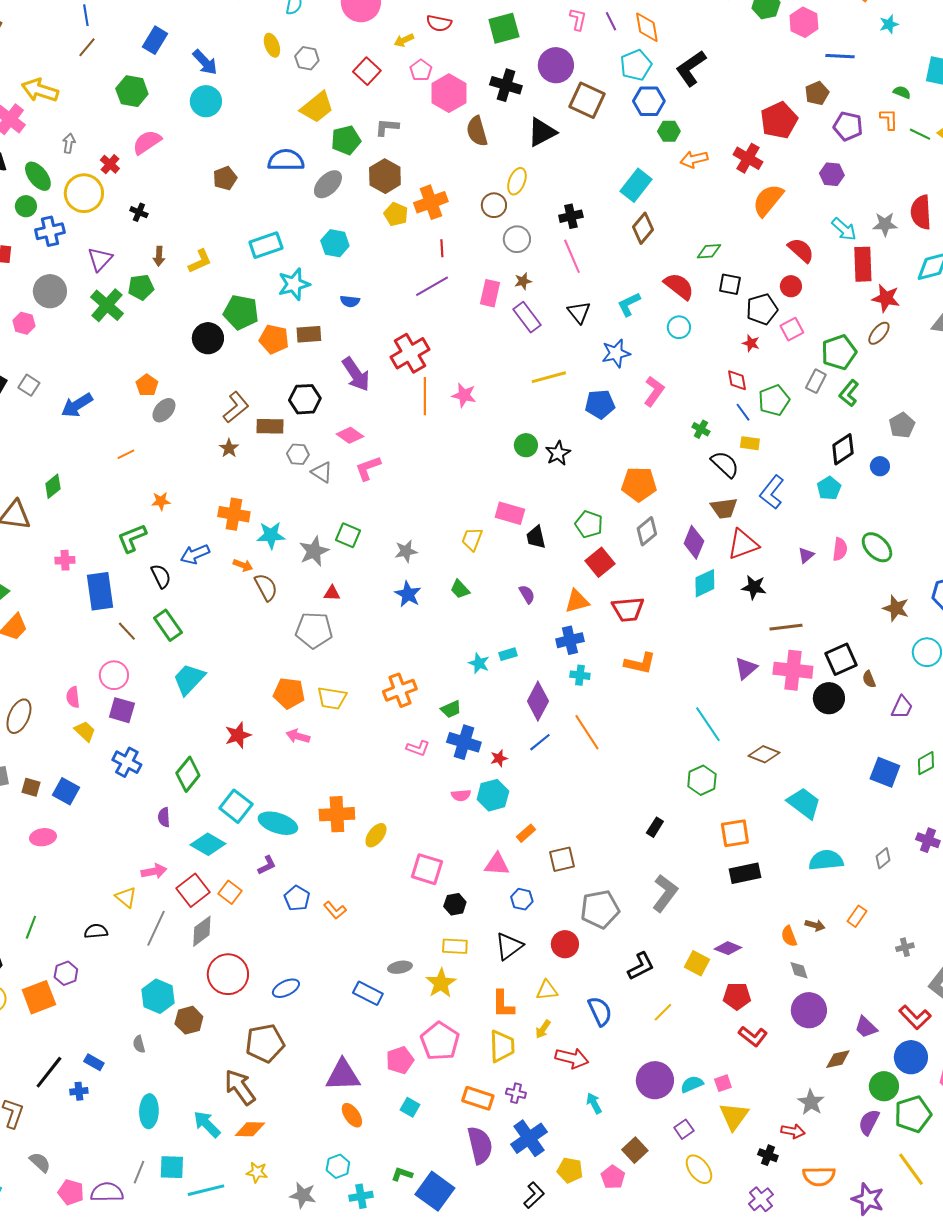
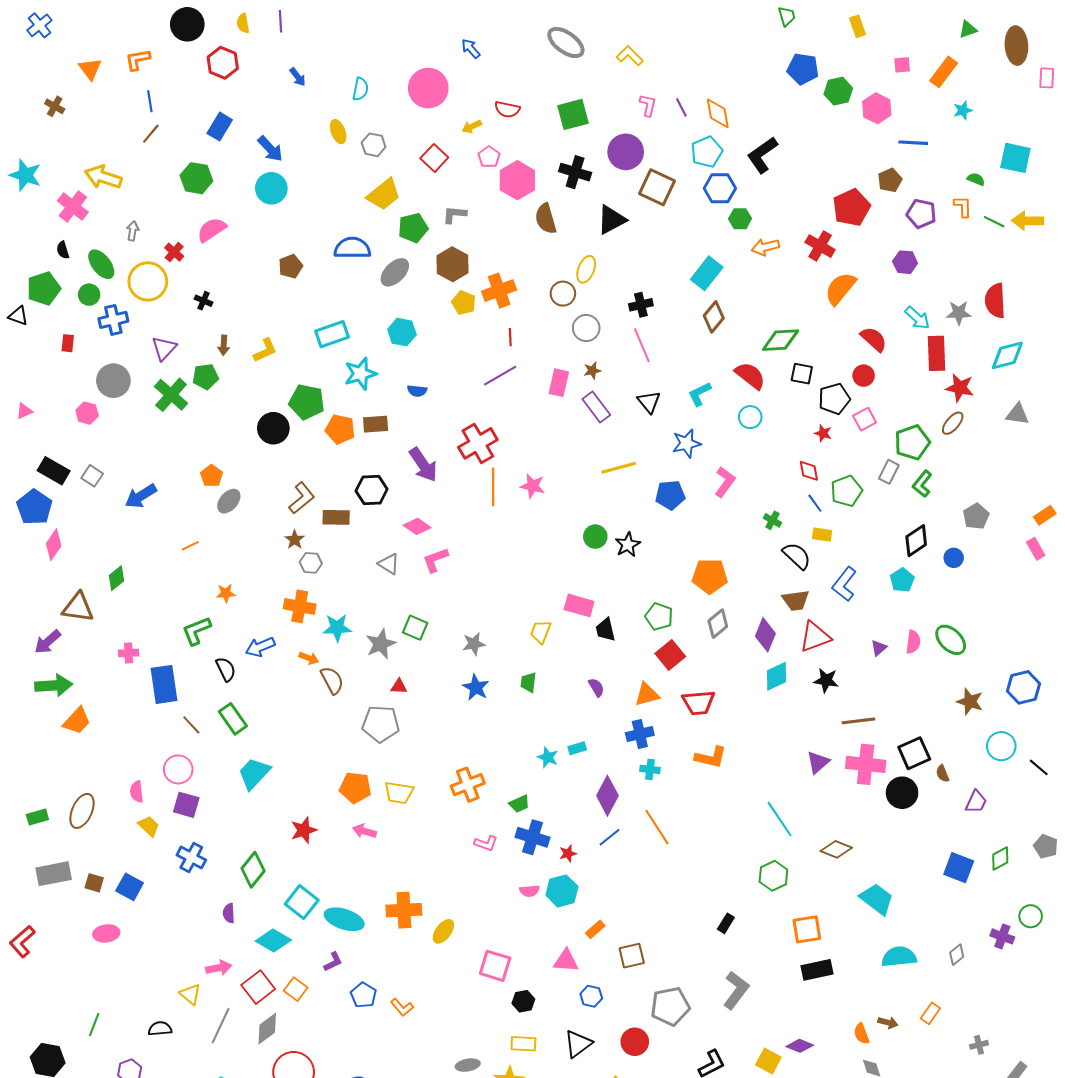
green diamond: (709, 251) -> (781, 340), size x1.5
gray hexagon: (298, 454) -> (311, 563), moved
green trapezoid: (460, 589) -> (528, 682), turned 50

